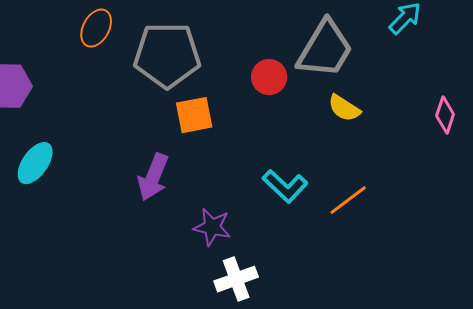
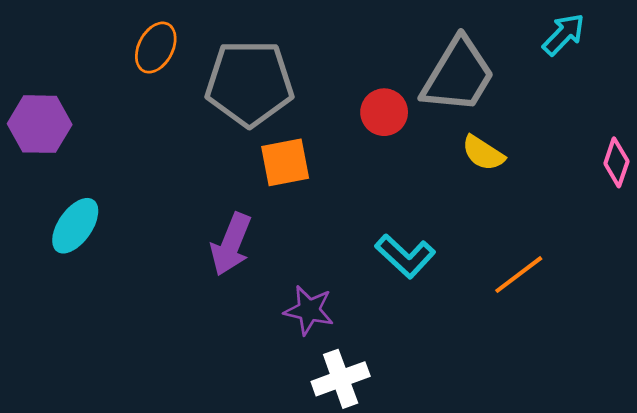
orange line: (348, 200) -> (519, 275), moved

